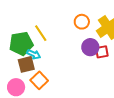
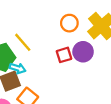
red square: (102, 52) -> (64, 55), moved

